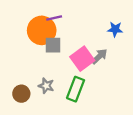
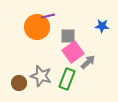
gray square: (53, 45) -> (68, 36), moved
gray arrow: (99, 56) -> (88, 62), moved
gray star: (46, 86) -> (41, 76), size x1.5

